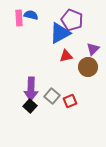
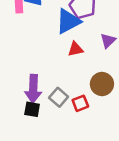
brown circle: (88, 67) -> (102, 84), moved
black square: (30, 106) -> (32, 109), turned -32

